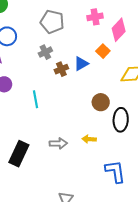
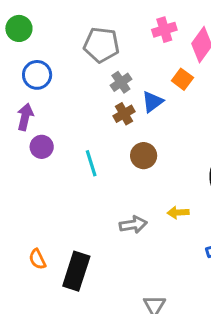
gray cross: (45, 52) -> (121, 82), moved
brown circle: (101, 102) -> (144, 156), moved
black rectangle: (19, 154) -> (76, 271), moved

